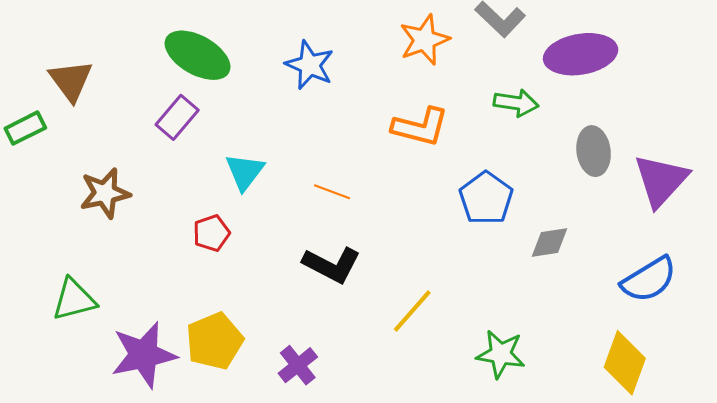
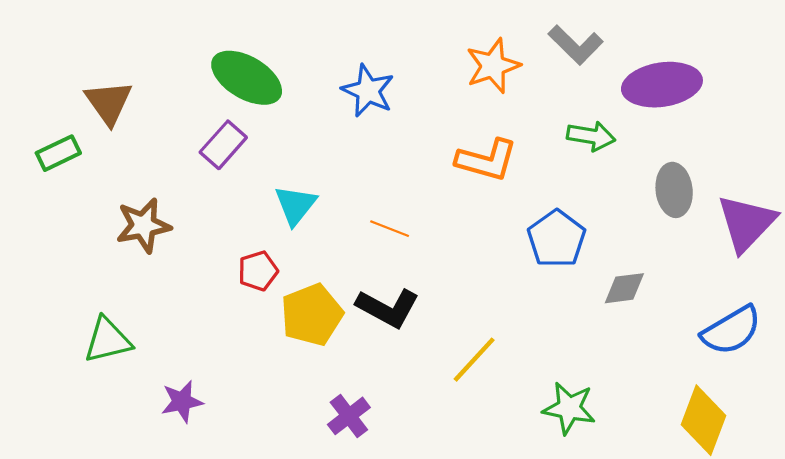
yellow pentagon: (215, 341) -> (312, 315), moved
purple star: (144, 355) -> (182, 401), size x0.6

